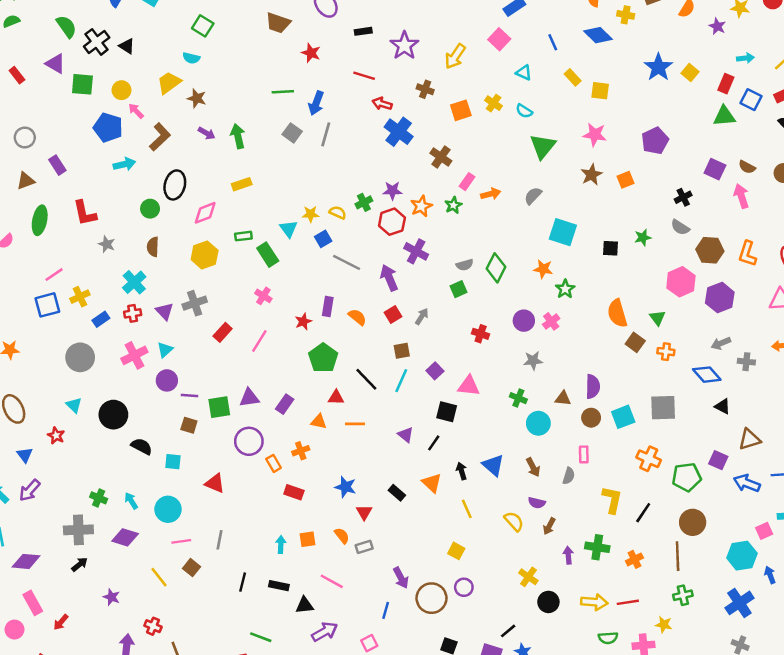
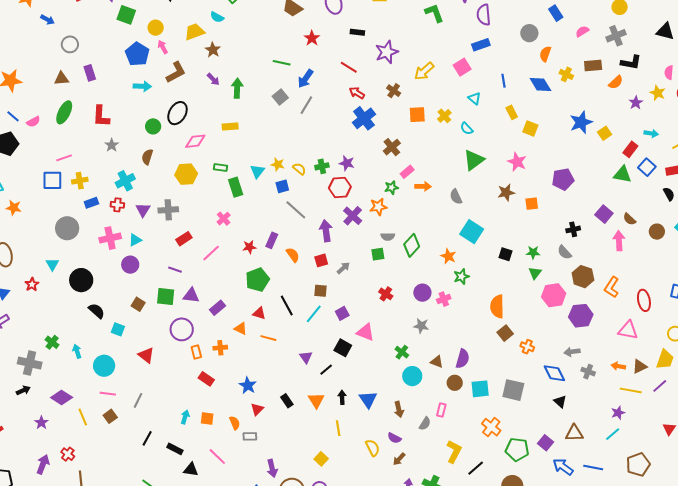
gray semicircle: (533, 196) -> (456, 197), turned -84
orange star: (421, 206) -> (378, 207), moved
green triangle: (657, 318) -> (535, 273), moved
purple line: (190, 395) -> (175, 270), moved
purple diamond: (125, 537) -> (62, 397), moved

